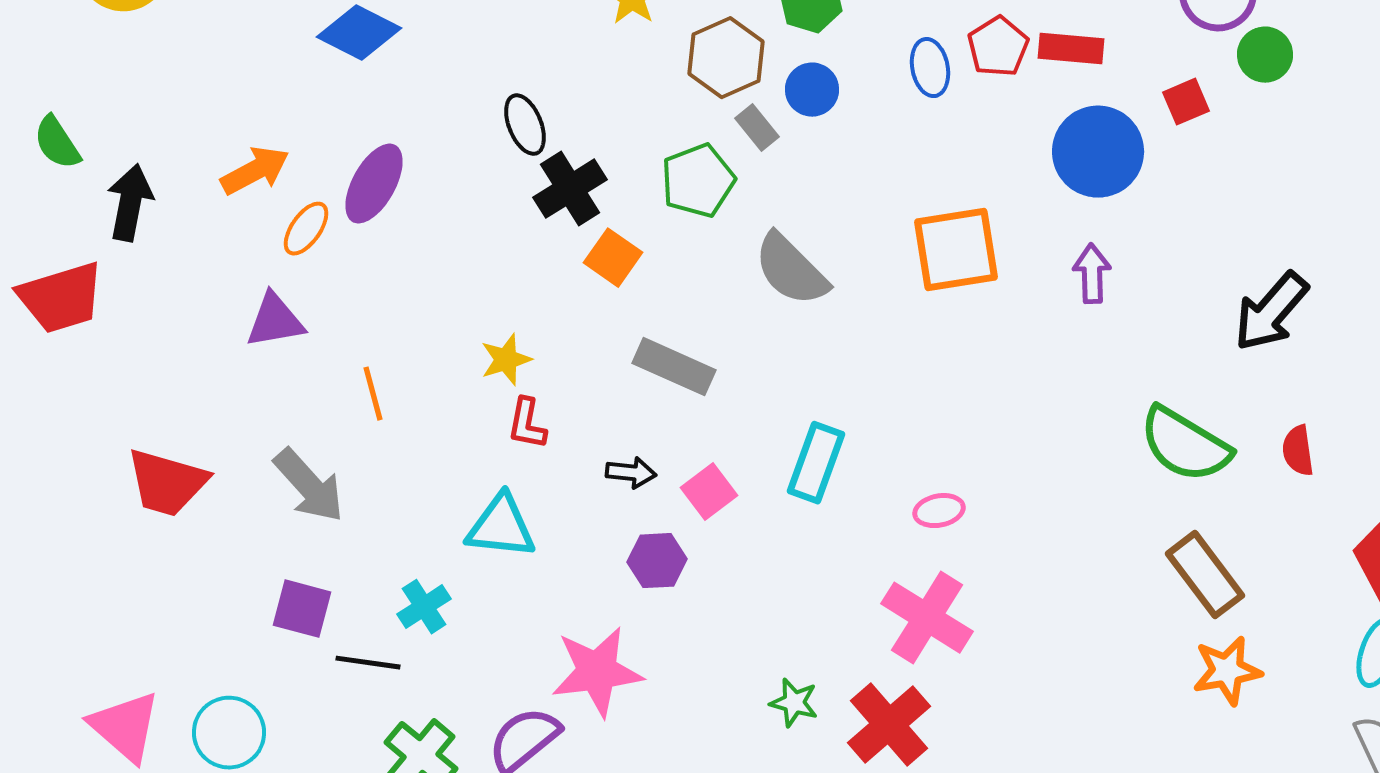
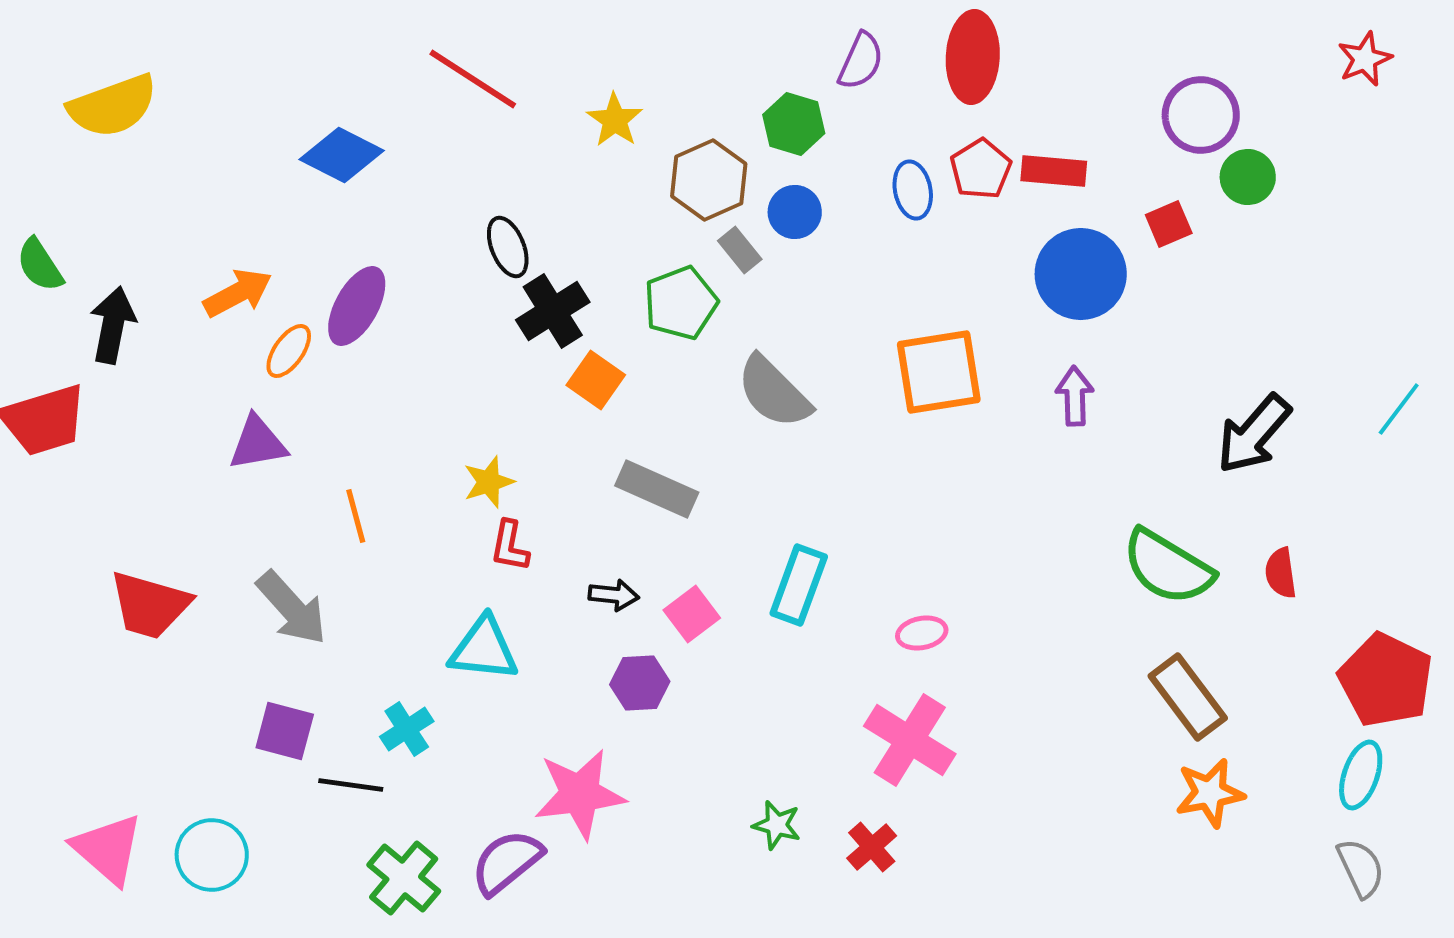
red cross: (889, 725) -> (872, 847), size x0.6

